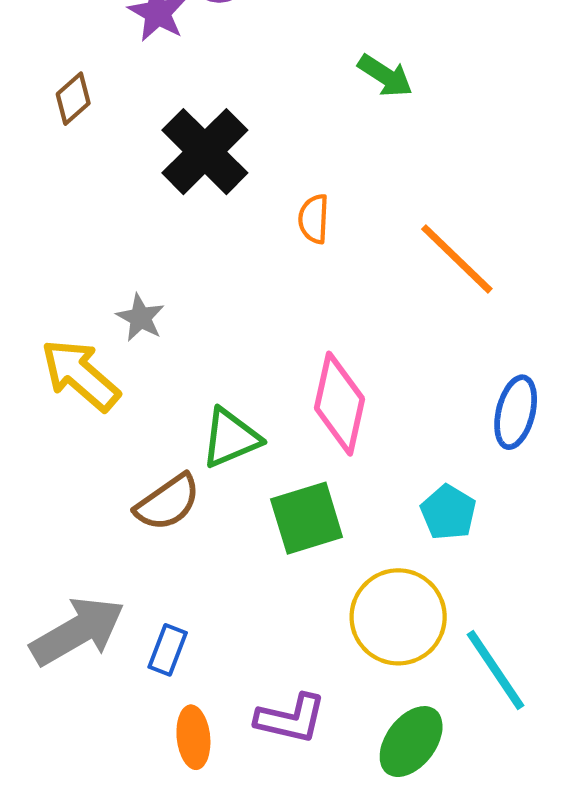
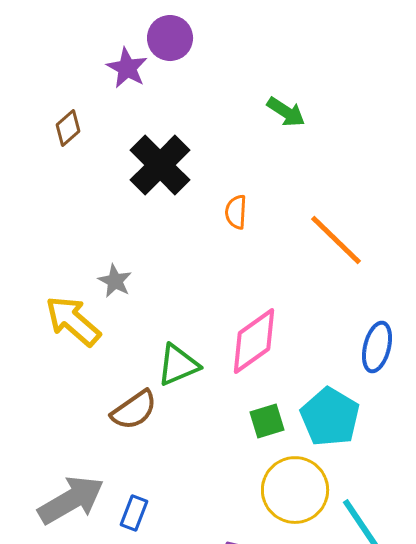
pink diamond: (339, 404) -> (254, 341), turned 42
cyan pentagon: (448, 512) -> (330, 417), size x1.5
green square: (307, 518) -> (267, 421), moved, size x0.7

